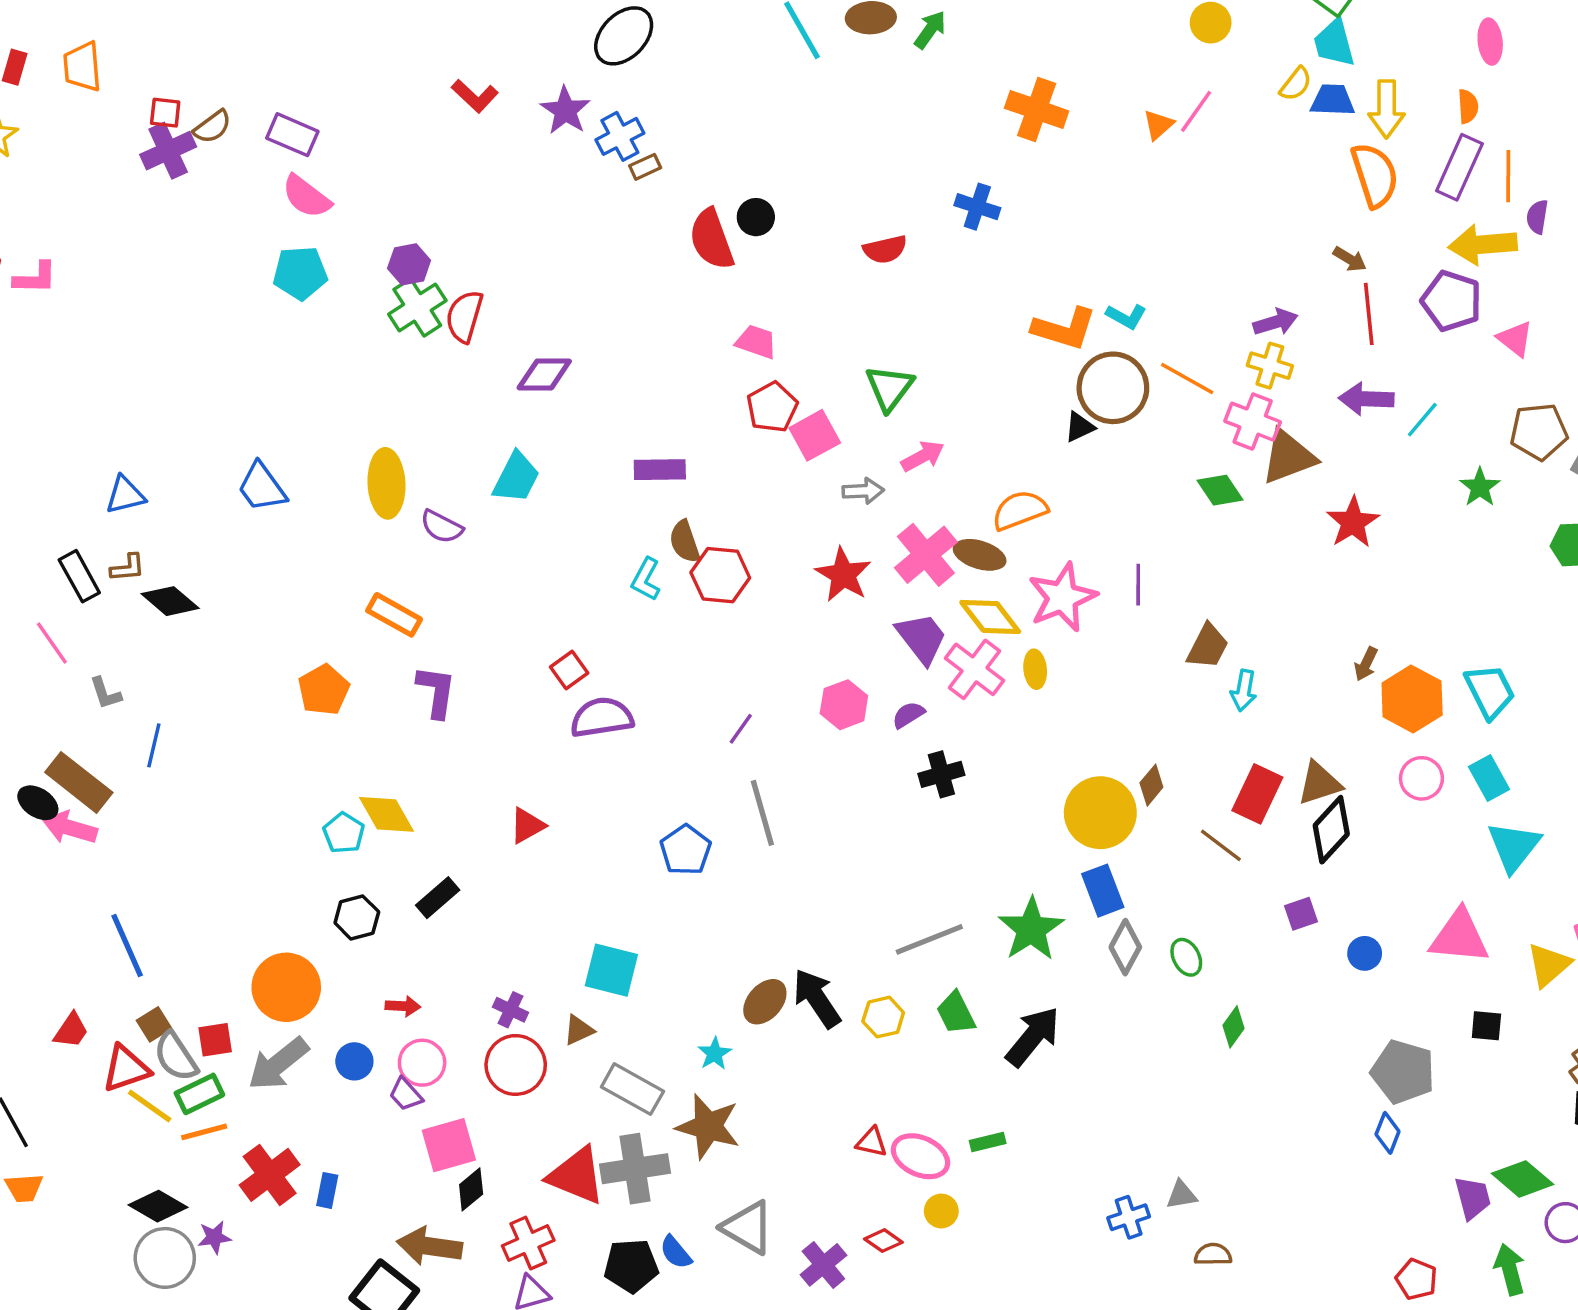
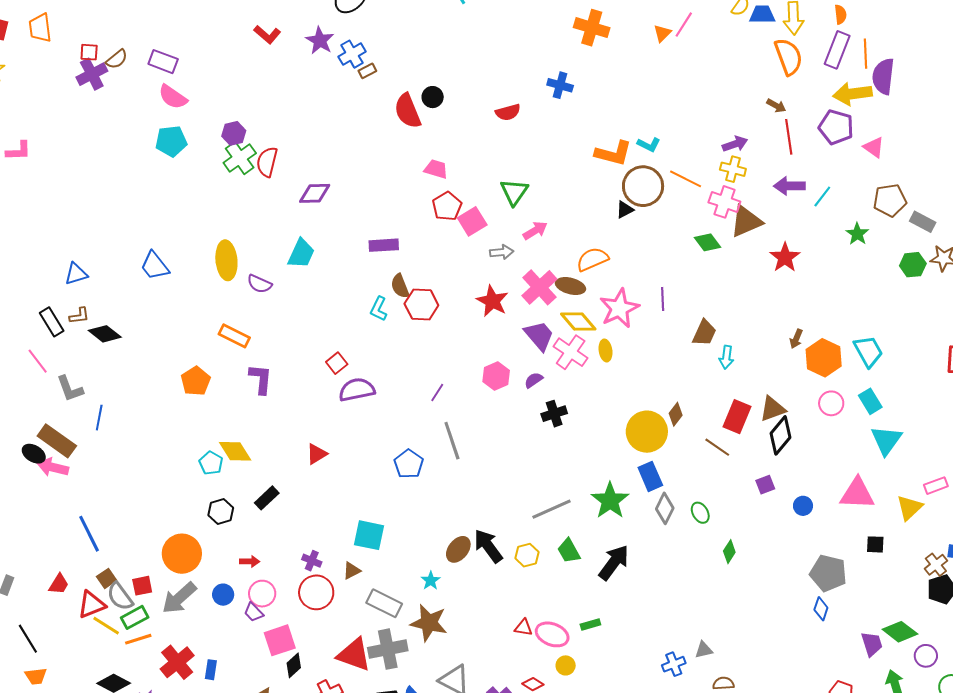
purple semicircle: (1537, 217) -> (883, 76), size x1.8
gray L-shape: (105, 693) -> (70, 389), size x1.4

